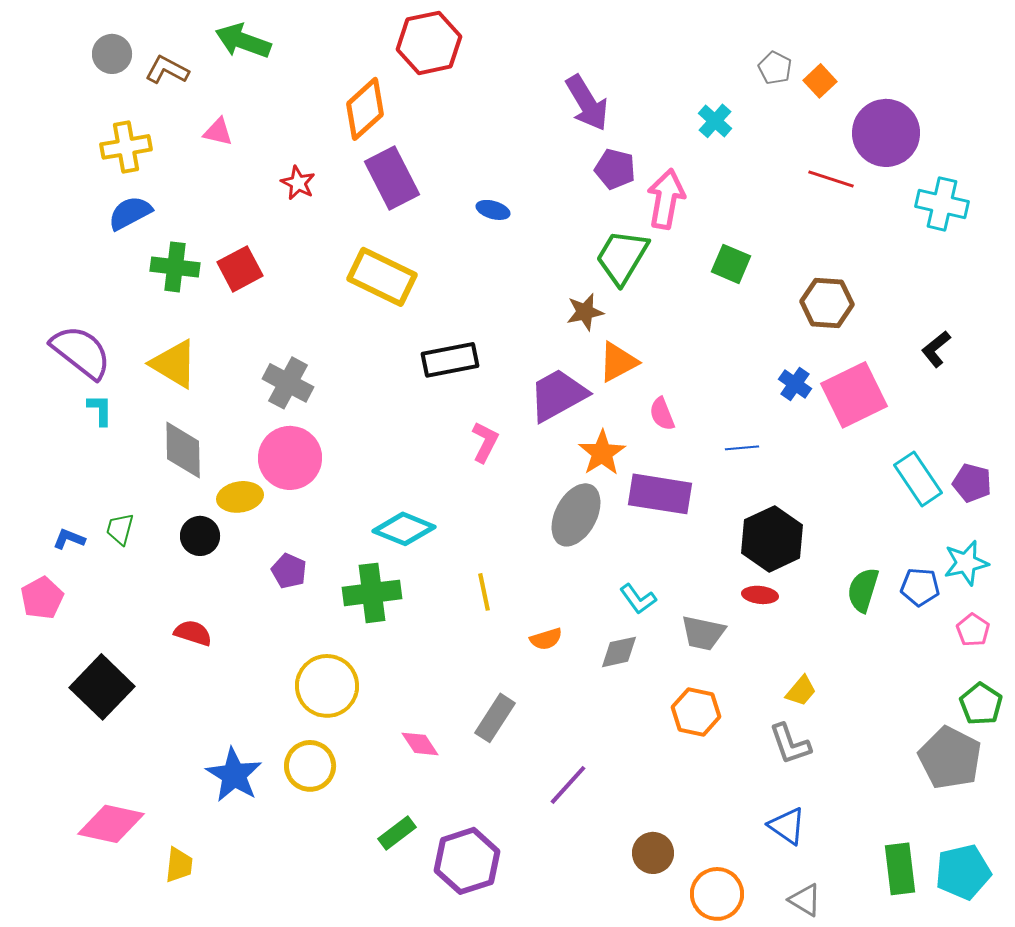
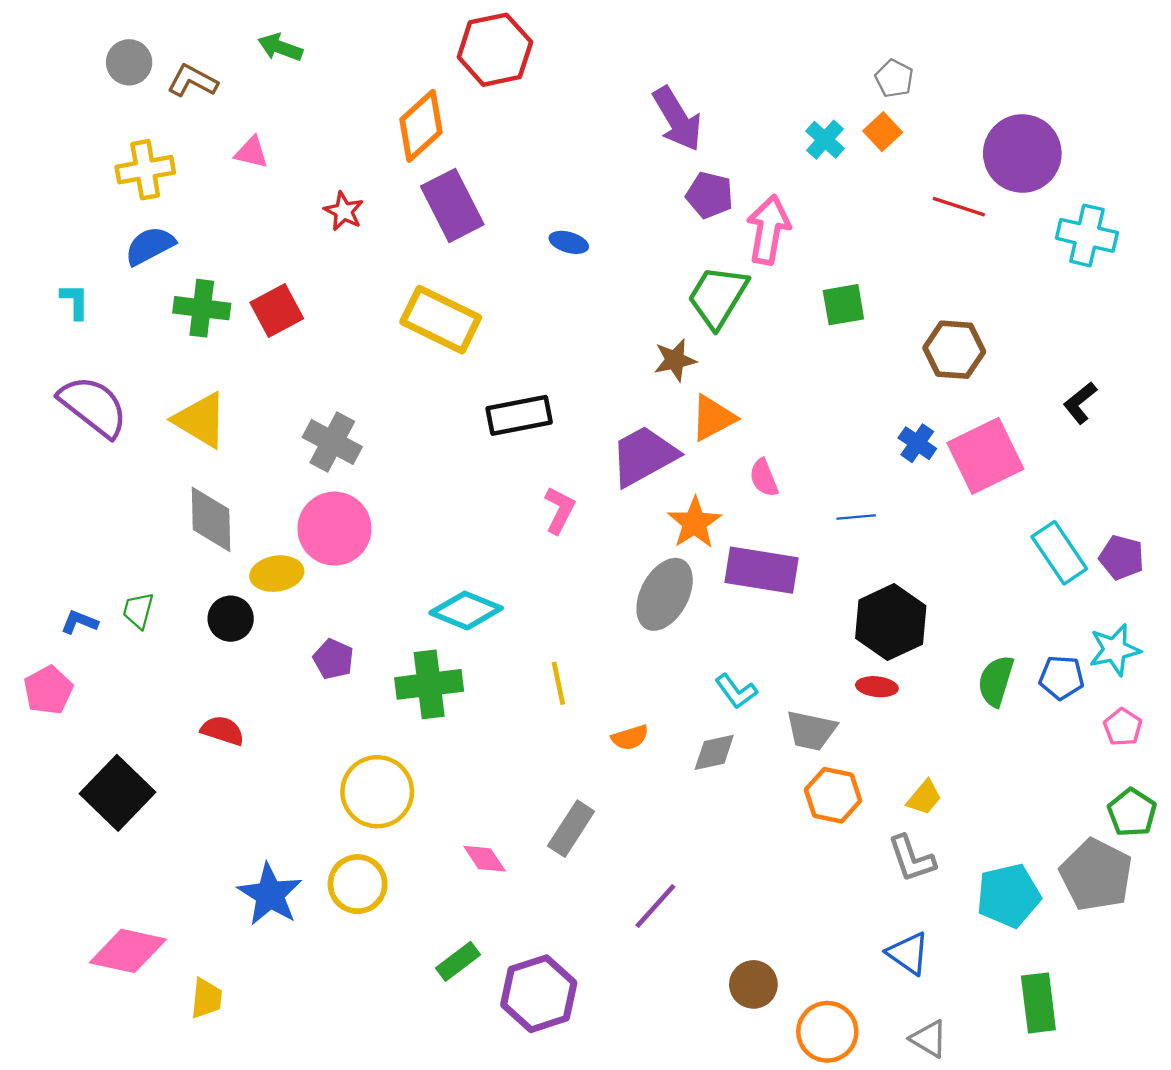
green arrow: (243, 41) -> (280, 47), size x0.7
orange square: (820, 81) -> (883, 132), moved
green square: (731, 264) -> (843, 305), turned -33
cyan L-shape: (100, 410) -> (75, 301), moved
orange hexagon: (696, 712) -> (833, 795), moved
cyan pentagon: (963, 872) -> (1008, 896), moved

